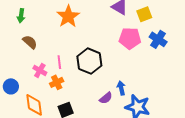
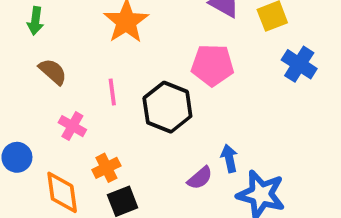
pink pentagon: (130, 38) -> (212, 65), moved
pink line: (59, 62) -> (112, 92), moved
orange cross: (57, 82) -> (106, 168), moved

